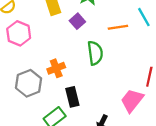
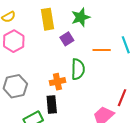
orange cross: (56, 68) -> (57, 82), moved

